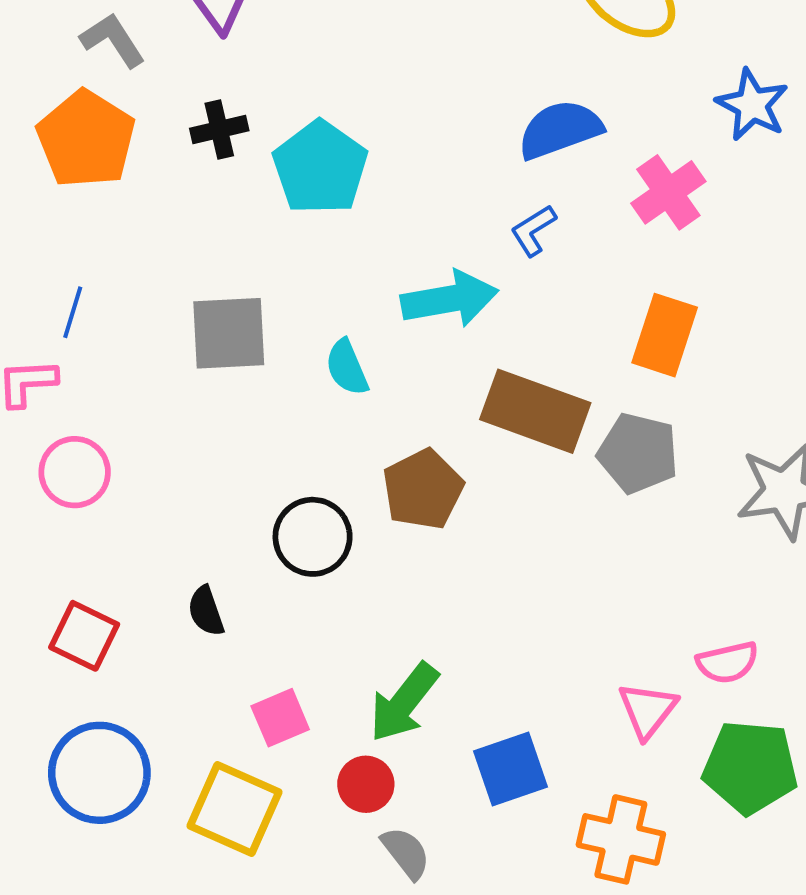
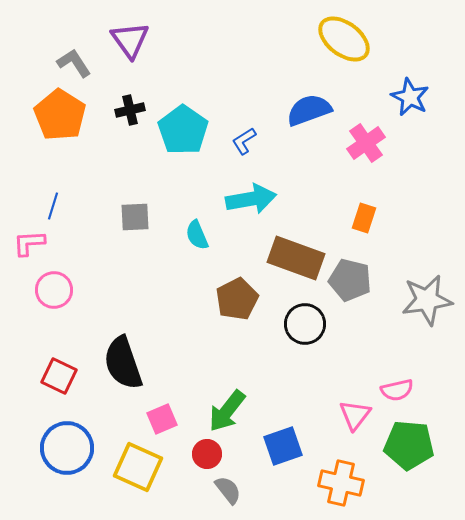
blue L-shape: (533, 230) -> (244, 141), moved
gray square: (229, 333) -> (135, 217), size x0.7
orange rectangle: (665, 335) -> (364, 218), size x0.7
black circle: (313, 537) -> (305, 324), moved
black semicircle: (206, 611) -> (123, 363), size x2.0

